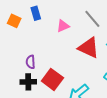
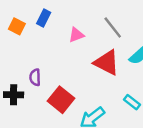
blue rectangle: (36, 13) -> (44, 18), turned 40
black cross: (28, 82) -> (14, 95), moved

